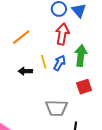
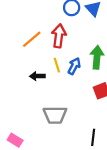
red arrow: (62, 34) -> (59, 36), moved
gray trapezoid: (56, 108) -> (55, 115), moved

